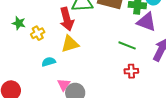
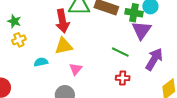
purple triangle: (146, 22) -> (141, 30), turned 40
yellow cross: (38, 33) -> (19, 40), moved
pink triangle: (64, 85) -> (76, 69), moved

